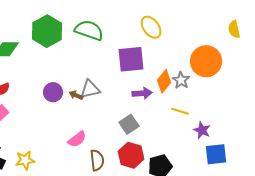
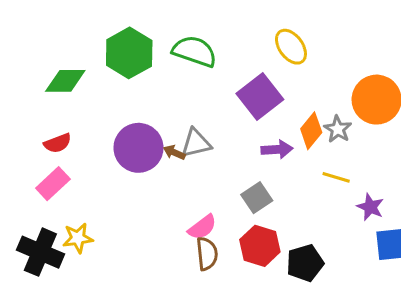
purple square: (131, 59) -> (260, 96), turned -32
purple circle: (53, 92) -> (138, 148), size x1.6
pink semicircle: (77, 139) -> (202, 227), moved
yellow star: (25, 160) -> (78, 238), moved

